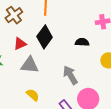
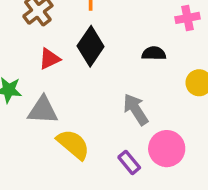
gray triangle: (30, 65) -> (43, 110), moved
yellow semicircle: (33, 95) -> (73, 144), size x1.5

